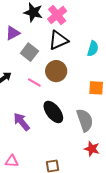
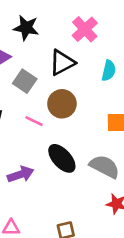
pink cross: (57, 15) -> (85, 29), moved
gray semicircle: (85, 120) -> (104, 166), turned -40
purple arrow: (22, 122) -> (21, 174), turned 114

